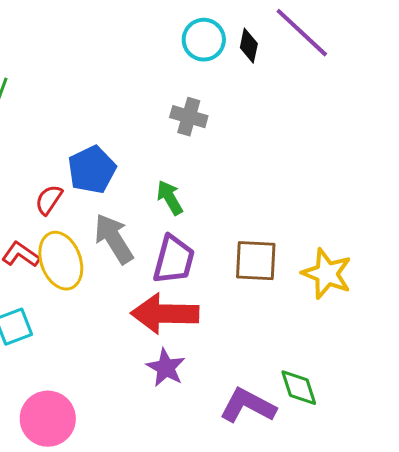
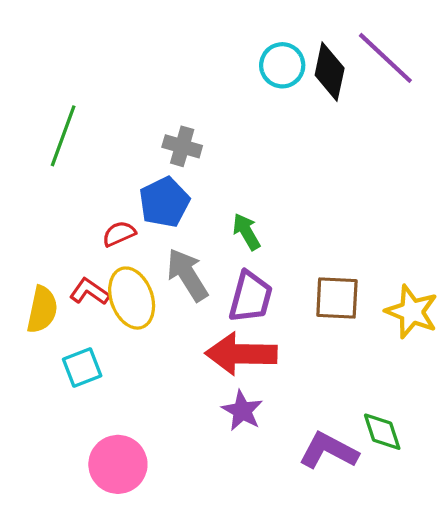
black diamond: (249, 46) -> (330, 72), size x1.6
gray cross: (189, 117) -> (182, 146), moved
red semicircle: (49, 200) -> (119, 234), turned 32

